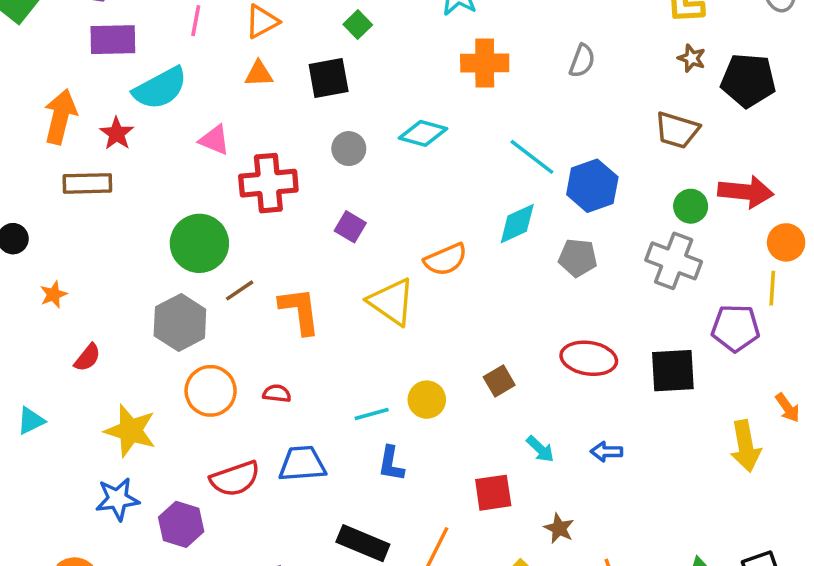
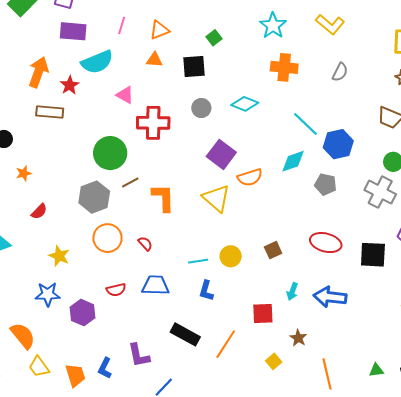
purple square: (350, 227) -> (221, 154), moved, size x1.6
red semicircle: (277, 393) -> (145, 244), turned 35
yellow star: (130, 431) -> (59, 256), size x0.7
cyan arrow: (540, 449) -> (292, 291), turned 60
blue arrow: (606, 452) -> (330, 297), size x1.8
red semicircle: (235, 479) -> (116, 290), size x0.7

